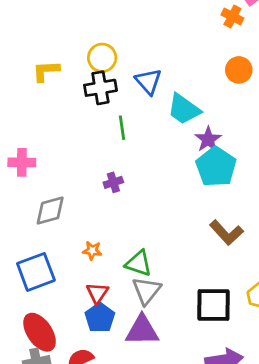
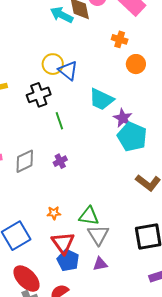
orange cross: (232, 16) -> (120, 39), moved
yellow circle: (102, 58) -> (53, 64), moved
blue triangle: (148, 81) -> (68, 71), moved
gray diamond: (50, 211) -> (25, 161), moved
red triangle: (97, 293) -> (63, 243), size x1.4
purple triangle: (142, 330) -> (100, 264), size x0.6

